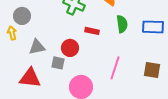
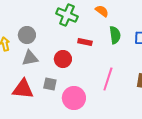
gray circle: (22, 16) -> (27, 35), moved
gray square: (58, 63) -> (50, 84), moved

